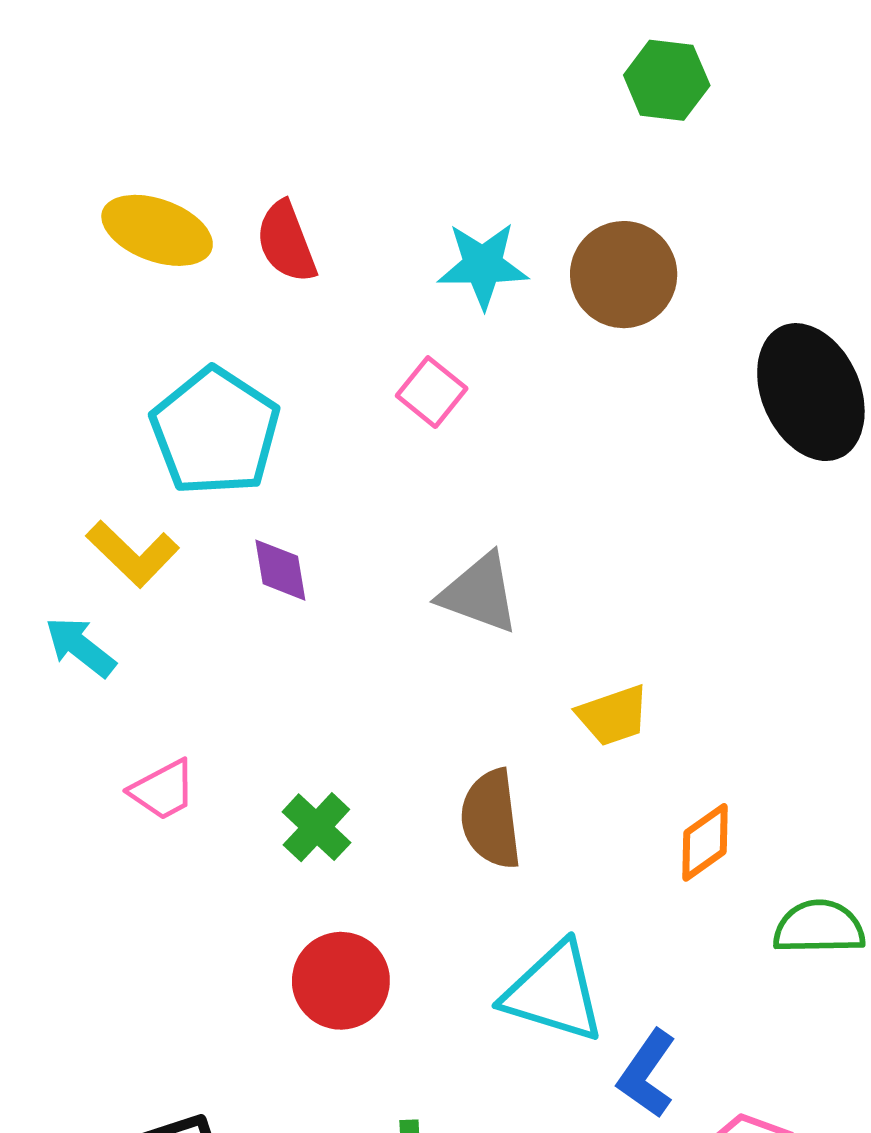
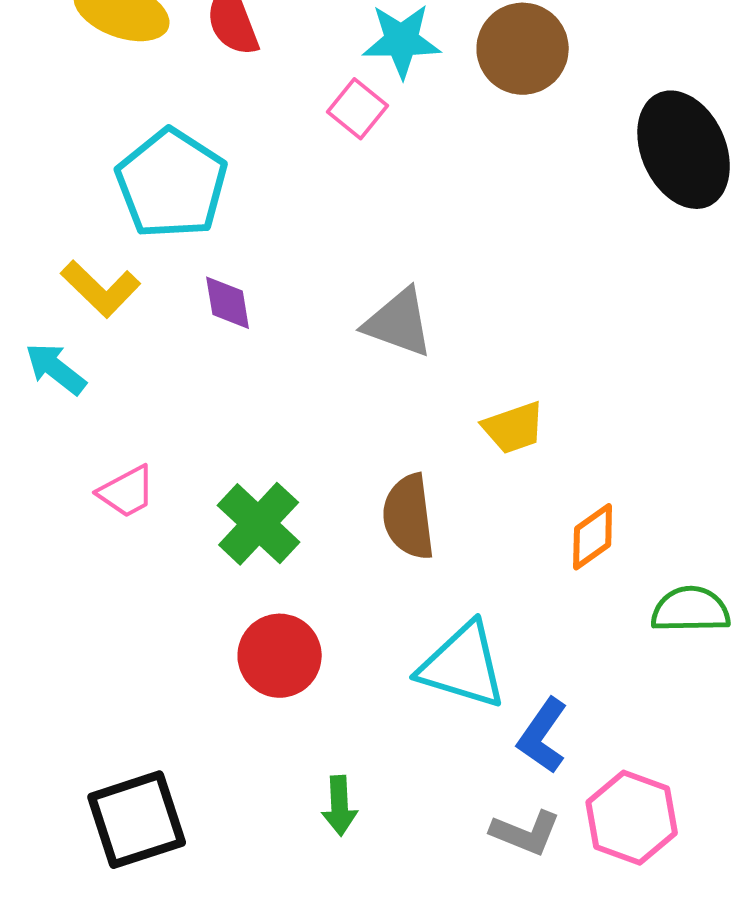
pink square: (432, 392) -> (358, 109), moved
green cross: (316, 827) -> (259, 524), size x1.4

